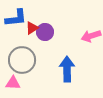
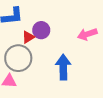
red triangle: (32, 28) -> (28, 37), moved

